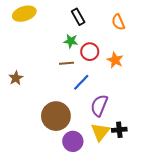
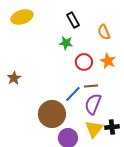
orange semicircle: (118, 22) -> (104, 32), moved
red circle: (90, 52) -> (84, 62), moved
brown line: (67, 63) -> (91, 86), moved
blue line: (81, 82) -> (73, 94), moved

